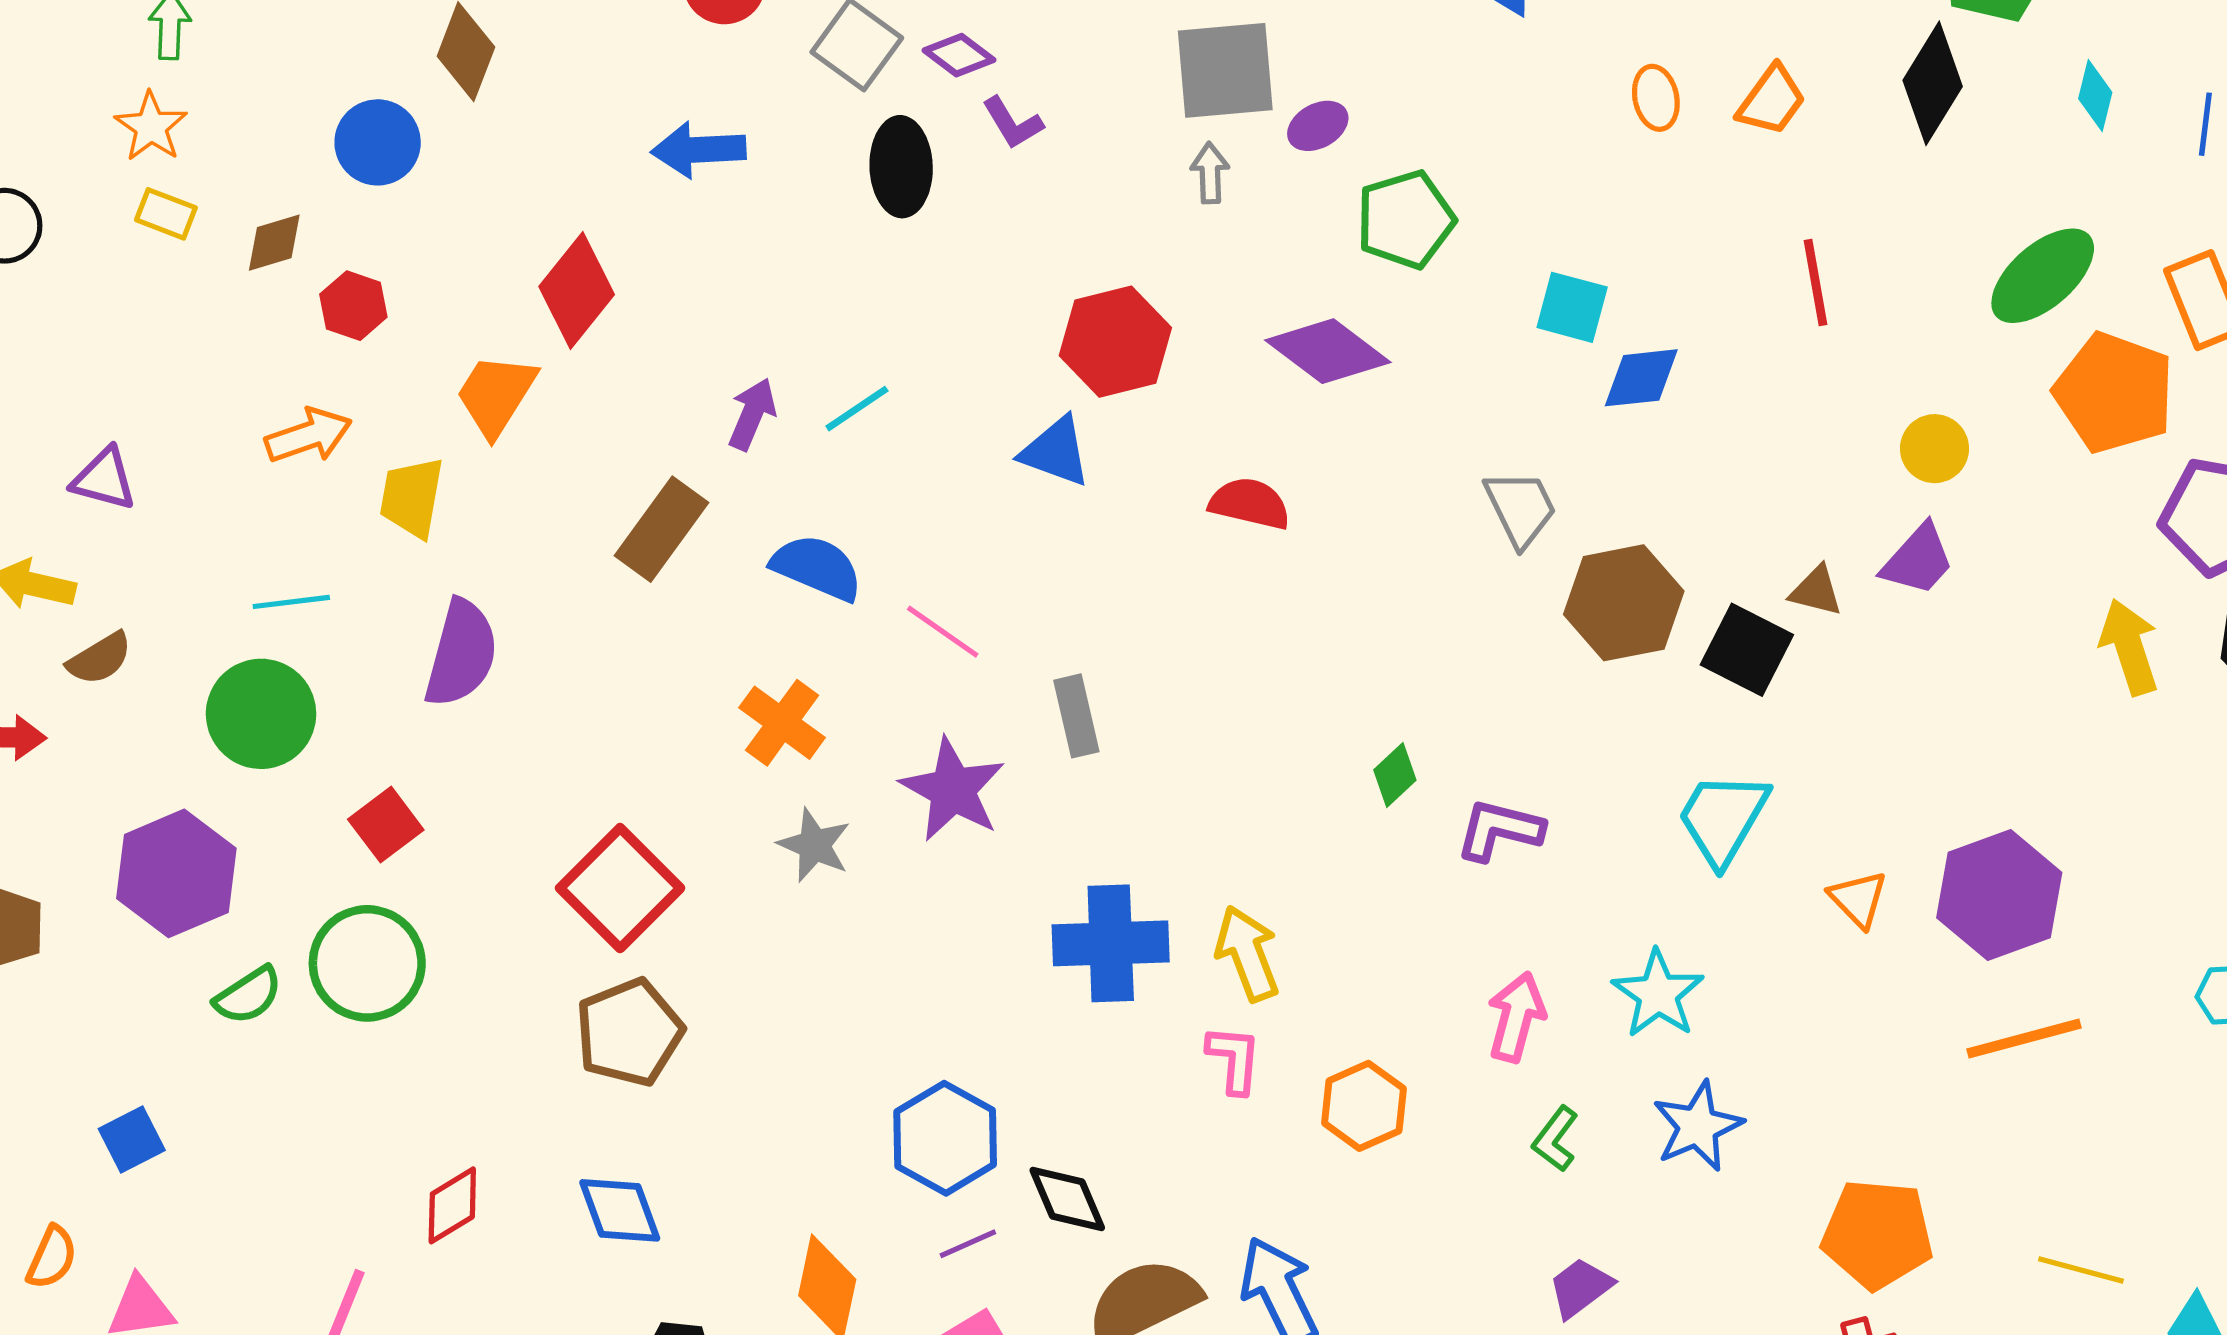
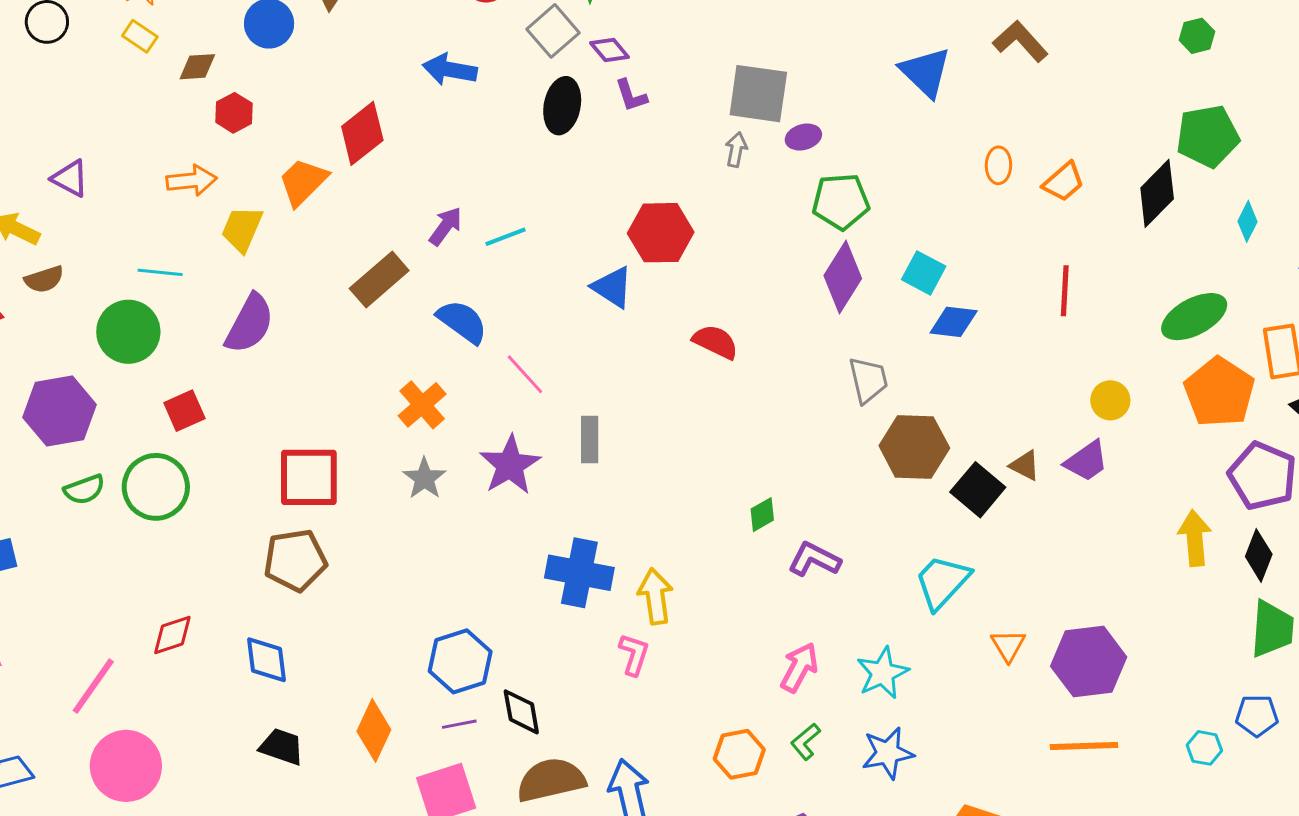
purple diamond: (1328, 351) -> (843, 277), moved, turned 72
red square: (620, 888) -> (309, 477), turned 32
orange hexagon: (1364, 1106) -> (739, 754), moved

